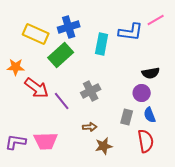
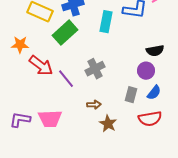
blue semicircle: (150, 115) -> (154, 93), turned -119
red semicircle: (146, 141) -> (150, 119), turned 90
brown star: (104, 146) -> (108, 124), turned -30

